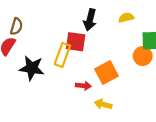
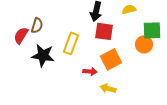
brown semicircle: (16, 26) -> (37, 25), moved
red square: (76, 42) -> (104, 31), moved

